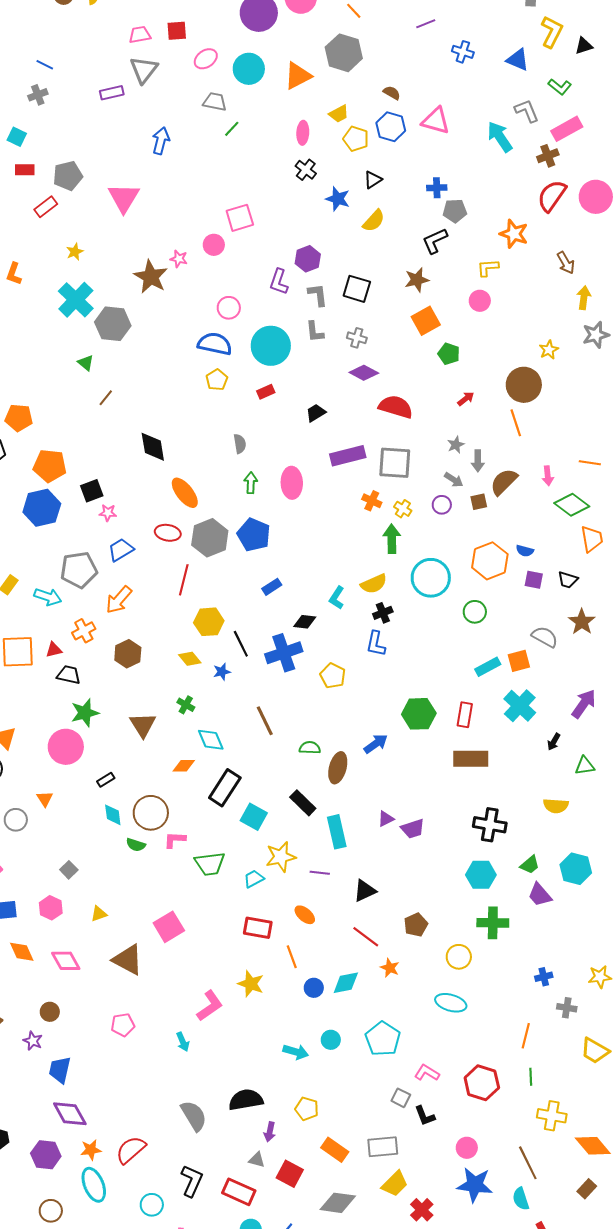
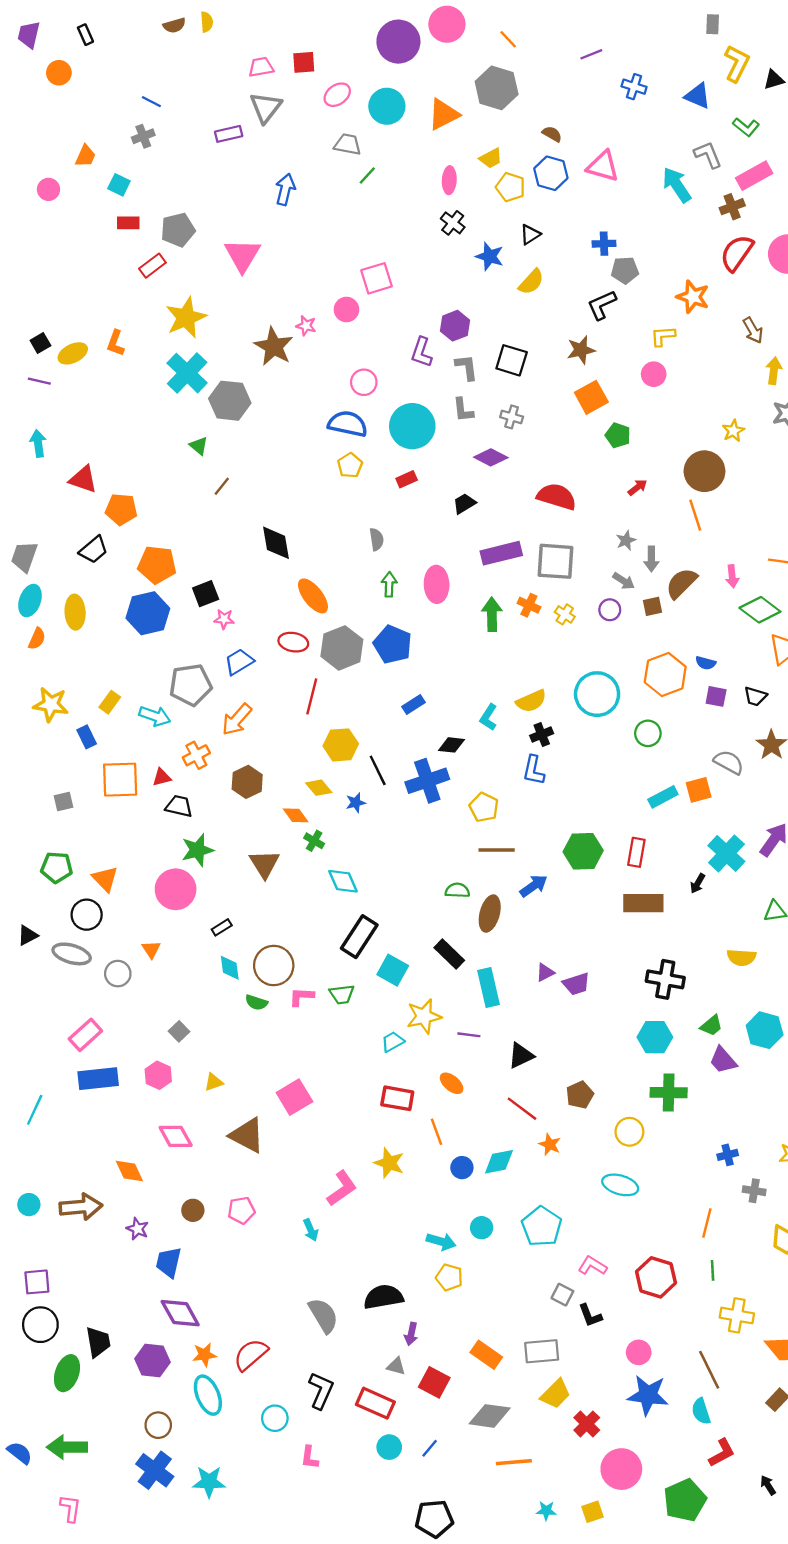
yellow star: (75, 252) -> (186, 318), size x2.0
purple diamond: (364, 373) -> (491, 457), moved
green arrow: (392, 539) -> (492, 614), moved
cyan cross: (520, 706) -> (726, 853), moved
brown line: (265, 721) -> (497, 850), moved, turned -64
black arrow: (554, 742) -> (698, 883), moved
orange diamond: (184, 766) -> (296, 815), moved, turned 55
green trapezoid: (210, 864) -> (342, 994), moved, size x0.7
orange diamond: (22, 952) -> (129, 1171), moved
brown circle: (50, 1012) -> (193, 1210), moved
yellow pentagon: (307, 1109) -> (449, 1277), moved

